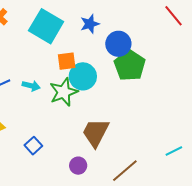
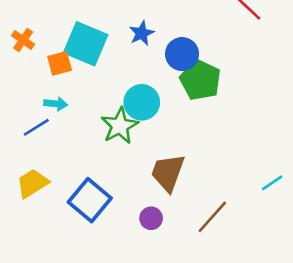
orange square: (67, 61) -> (60, 63), moved
cyan arrow: (31, 86) -> (56, 104), moved
blue square: (33, 146) -> (90, 200), size x1.8

